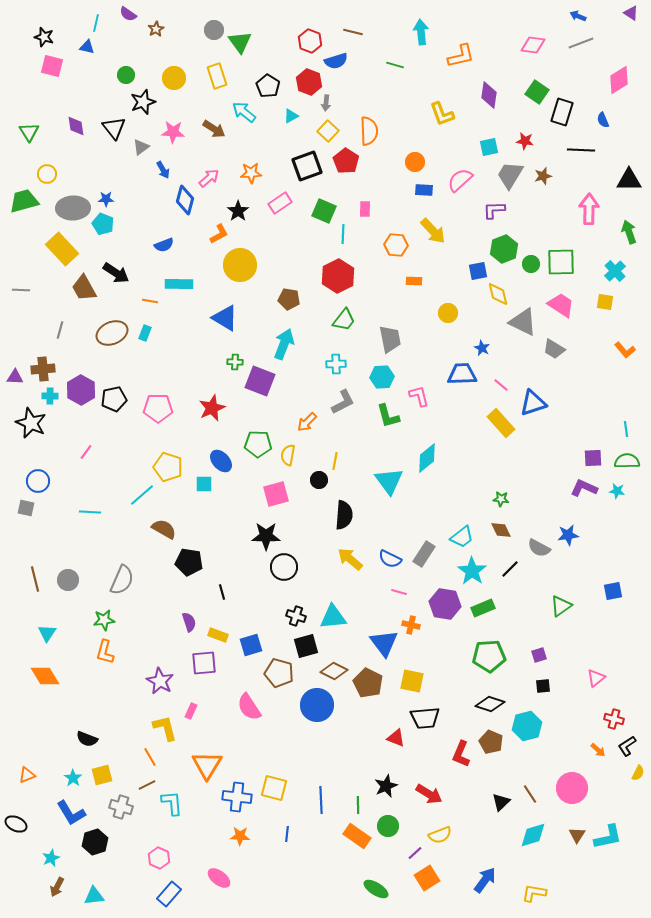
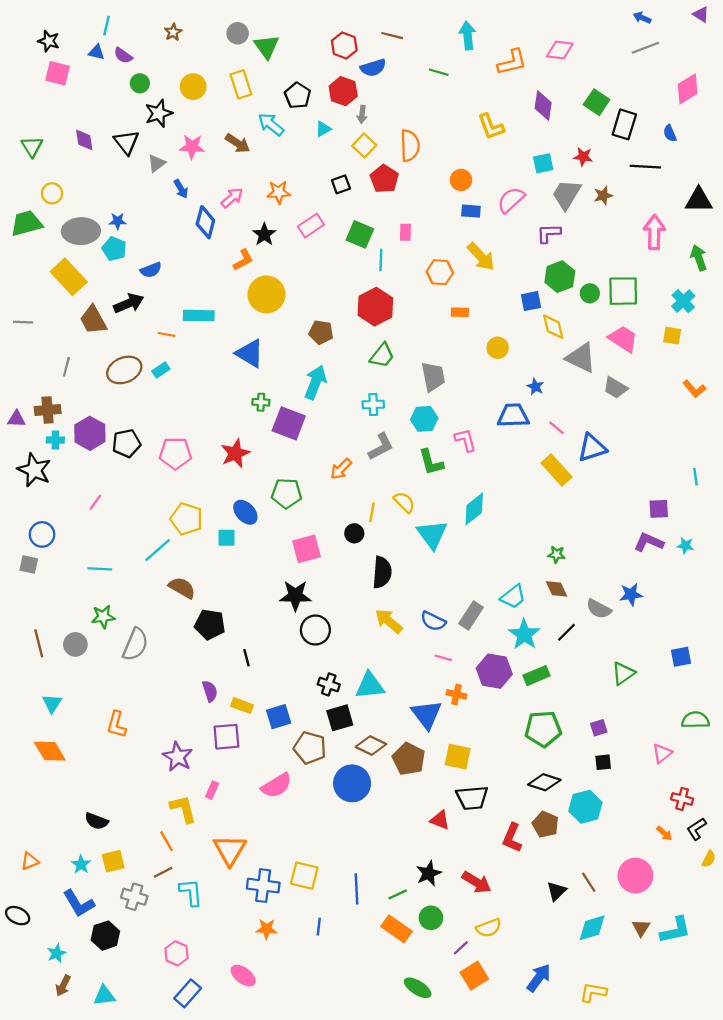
purple semicircle: (128, 14) -> (123, 56), moved
pink diamond: (533, 45) -> (560, 50), moved
black square: (307, 166) -> (341, 184), size x0.6
blue semicircle: (164, 245) -> (151, 270), moved
black arrow: (116, 273) -> (129, 303), turned -56
cyan rectangle: (145, 333) -> (161, 370), turned 35
yellow semicircle: (288, 455) -> (404, 502), moved, turned 125
green semicircle: (627, 461) -> (695, 720), moved
green star: (104, 620) -> (103, 617), moved
pink semicircle: (249, 707) -> (276, 786), turned -88
green line: (358, 805) -> (398, 894), turned 66

